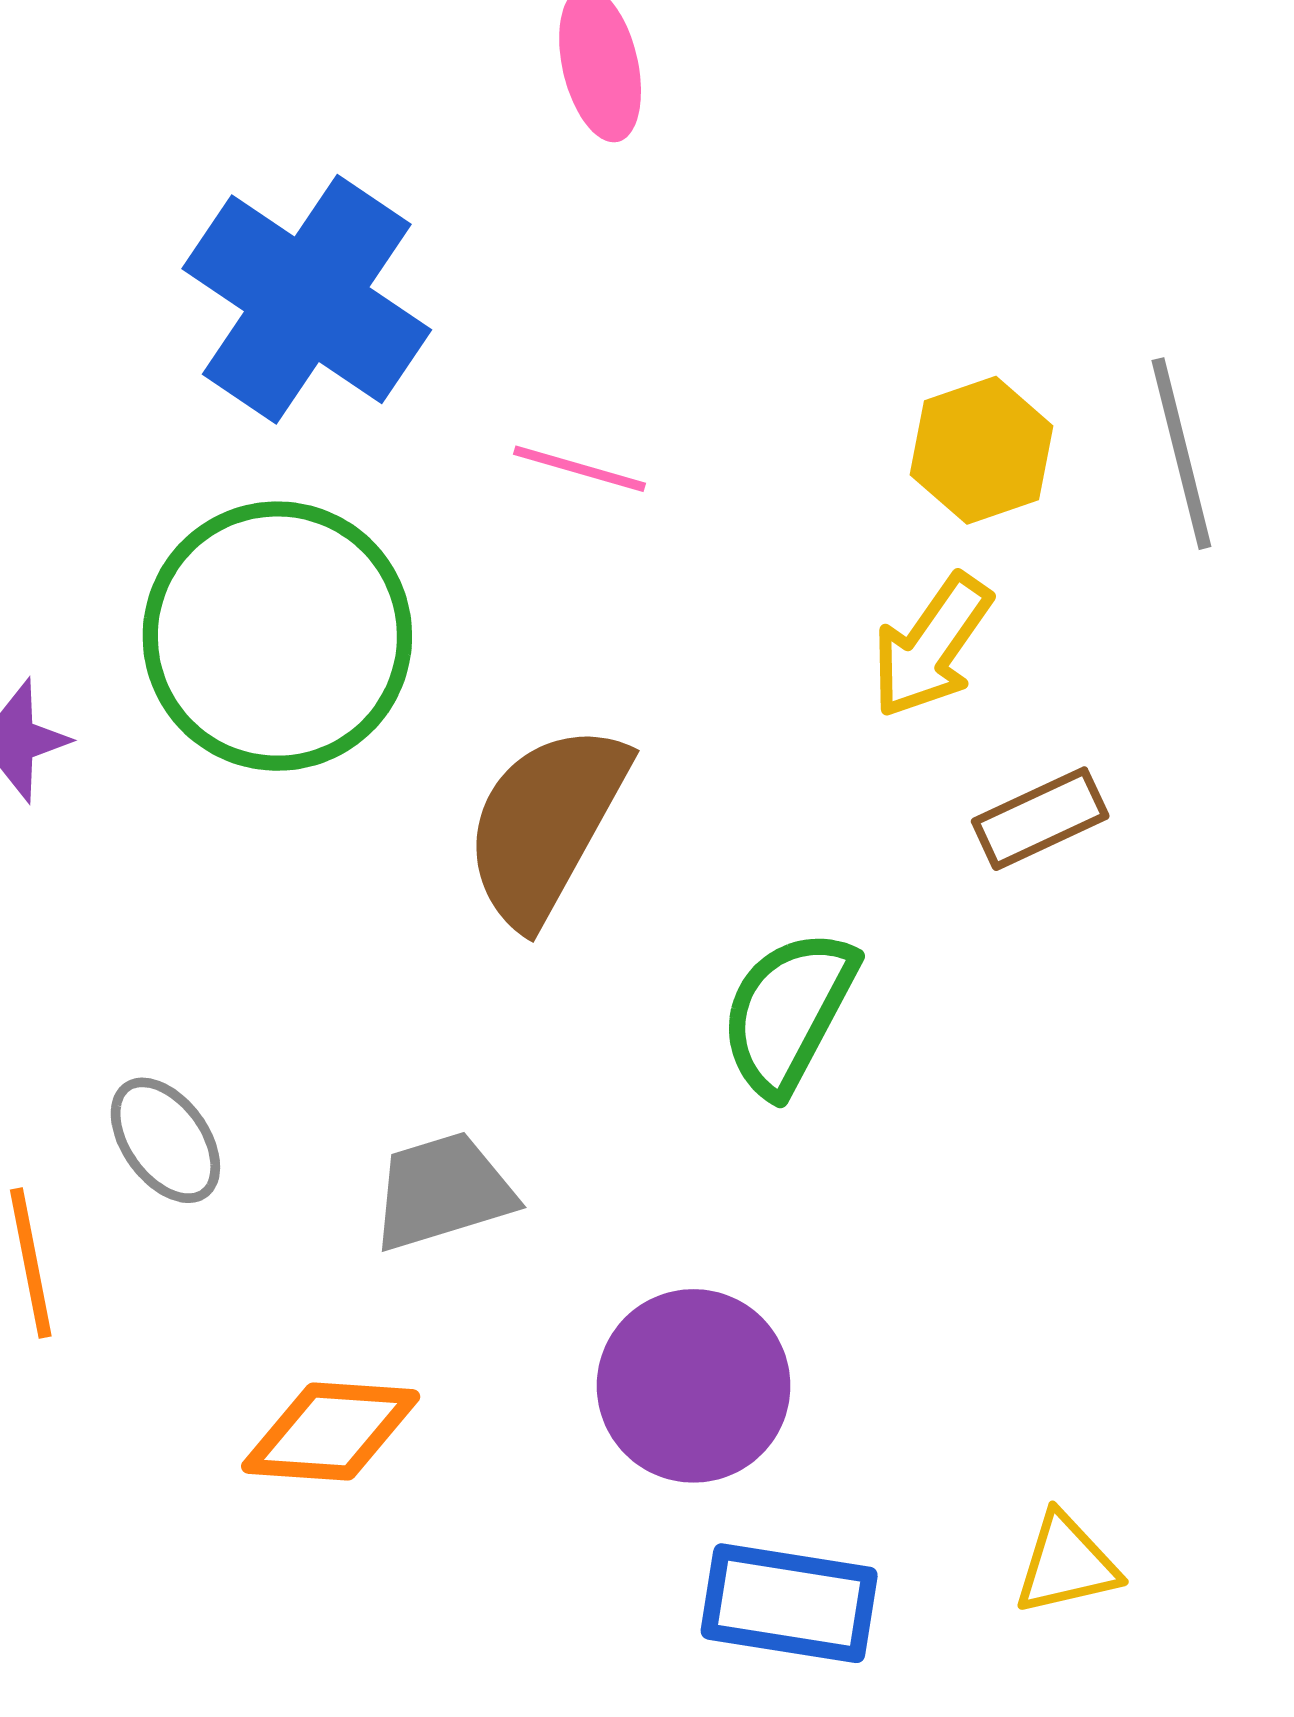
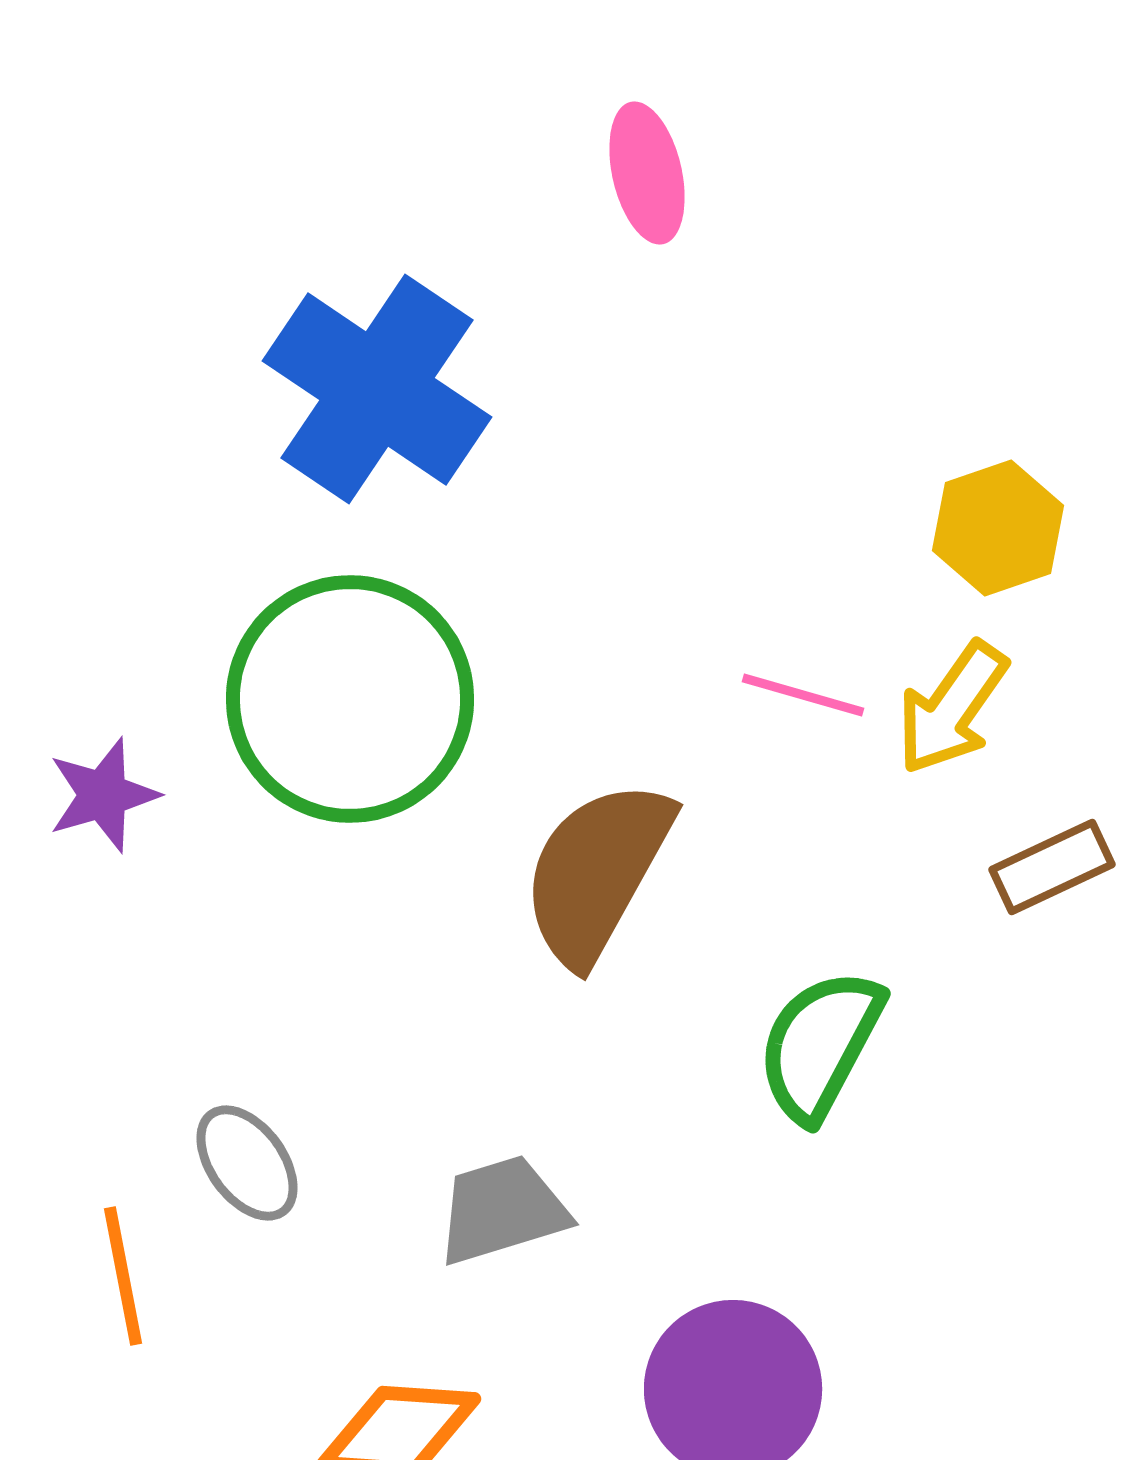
pink line: (579, 469) -> (803, 695), moved

